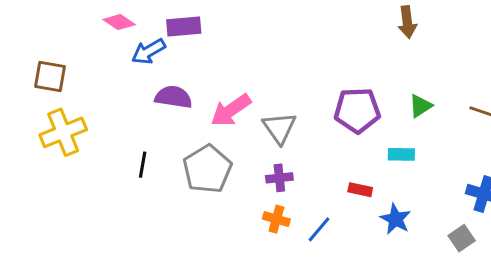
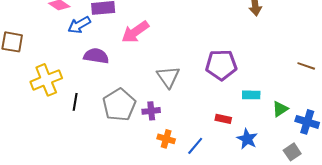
green triangle: (420, 106) -> (280, 109), moved
pink arrow: (231, 110) -> (135, 32), moved
yellow cross: (63, 132) -> (46, 80), moved
purple cross: (279, 178) -> (151, 111), moved

